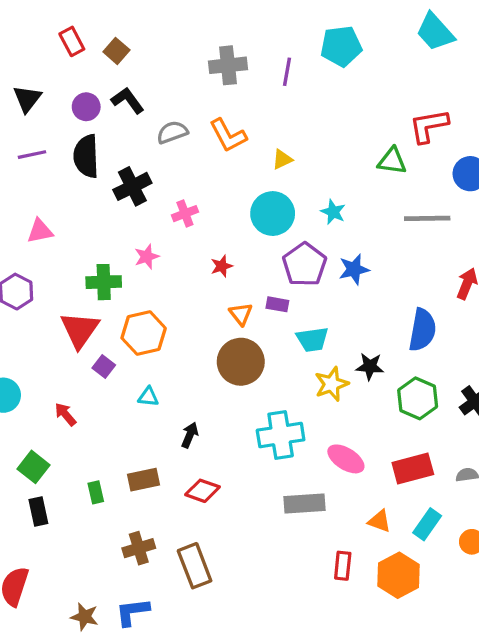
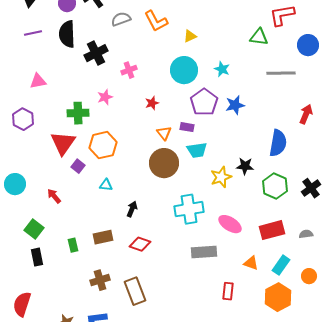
cyan trapezoid: (312, 339) -> (197, 150), moved
orange hexagon: (398, 575) -> (278, 297), moved

